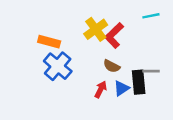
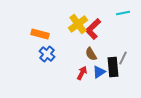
blue cross: (58, 66) -> (47, 54), size x0.7
brown semicircle: (112, 66) -> (91, 54), turned 32
gray line: (151, 71) -> (123, 58), turned -64

